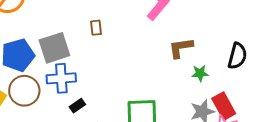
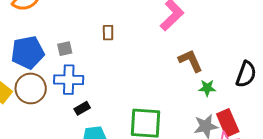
gray square: (54, 48) -> (65, 49), size x0.5
brown L-shape: (181, 48) -> (191, 61), turned 68

